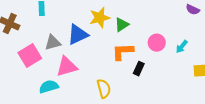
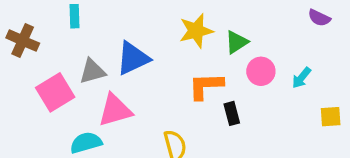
yellow star: (100, 18) -> (196, 31), moved
green triangle: (122, 25) -> (237, 42), moved
black rectangle: (139, 69) -> (232, 113), turned -40

